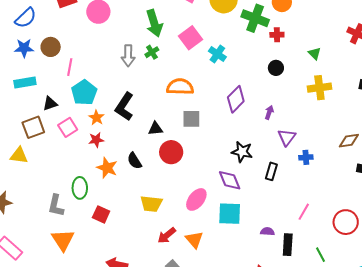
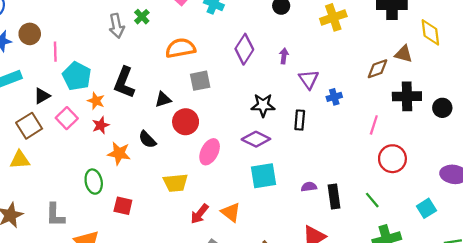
purple diamond: (230, 180) -> (256, 139), turned -30
pink ellipse: (196, 199) -> (210, 152), moved
gray L-shape: (56, 206) -> (55, 215), moved
pink line: (304, 212) -> (374, 125), moved

